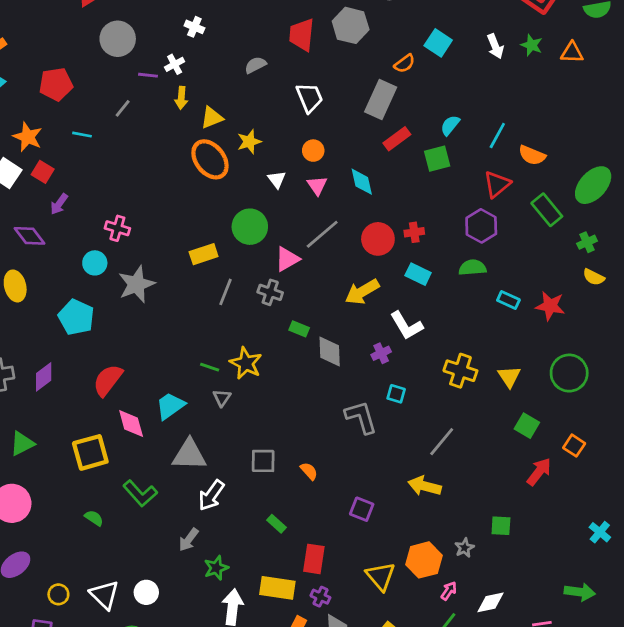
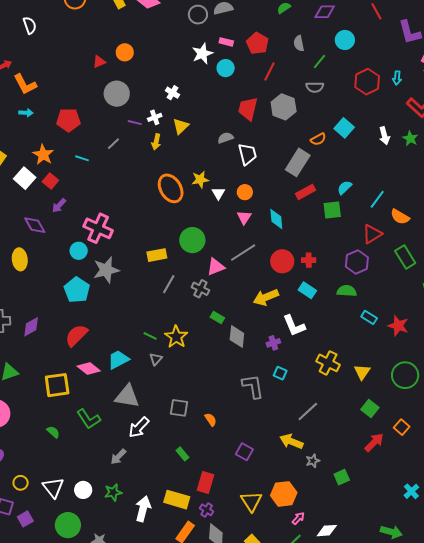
gray semicircle: (255, 65) -> (225, 138), moved
yellow triangle: (212, 118) -> (181, 126), moved, turned -30
white triangle: (277, 180) -> (218, 193), moved
pink cross: (117, 228) -> (98, 228), size x1.6
cyan pentagon: (76, 317) -> (77, 290), moved
pink diamond: (131, 424) -> (89, 368), turned -45
green square: (501, 526) -> (342, 477), turned -35
gray star: (464, 548) -> (313, 461), moved
green star: (216, 568) -> (113, 492), moved

